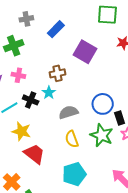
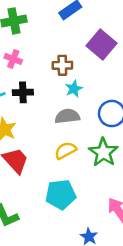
cyan star: (49, 93) -> (74, 89), moved
black cross: (31, 100) -> (23, 92), turned -35
yellow semicircle: (72, 139) -> (65, 150), turned 72

